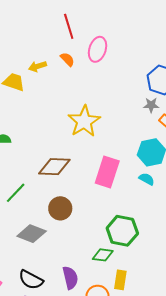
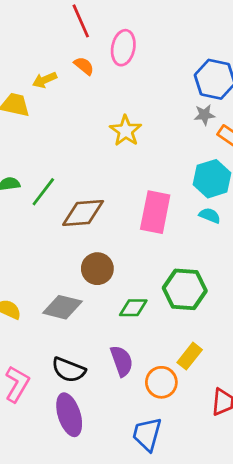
yellow star: (84, 121) -> (126, 131), moved, size x0.7
green line: (16, 193) -> (43, 192), moved
green diamond: (103, 255) -> (133, 308), moved
yellow rectangle: (120, 280) -> (190, 356), turned 36

